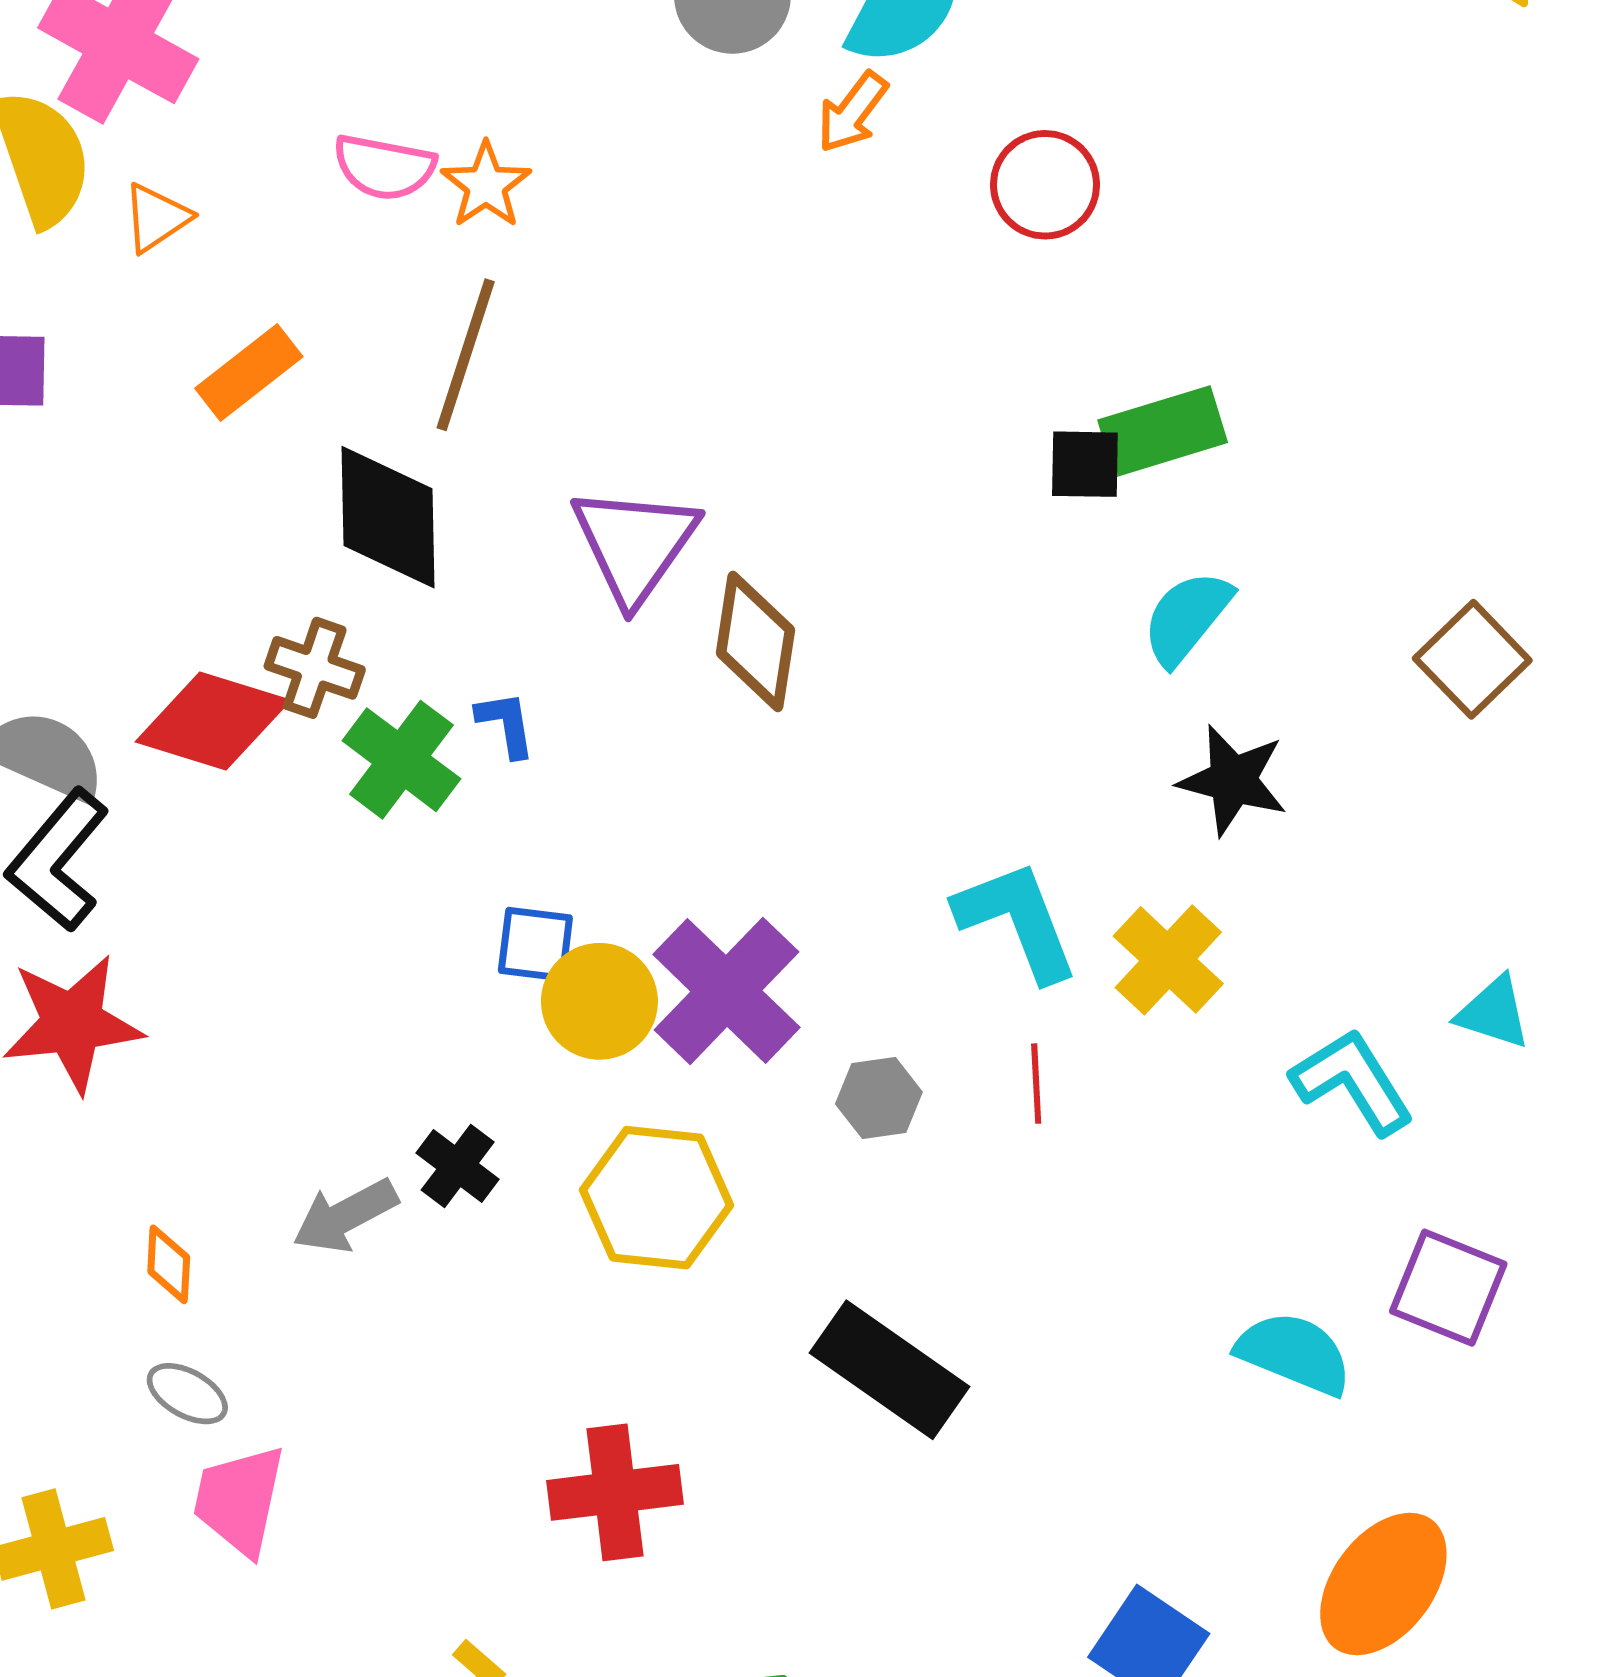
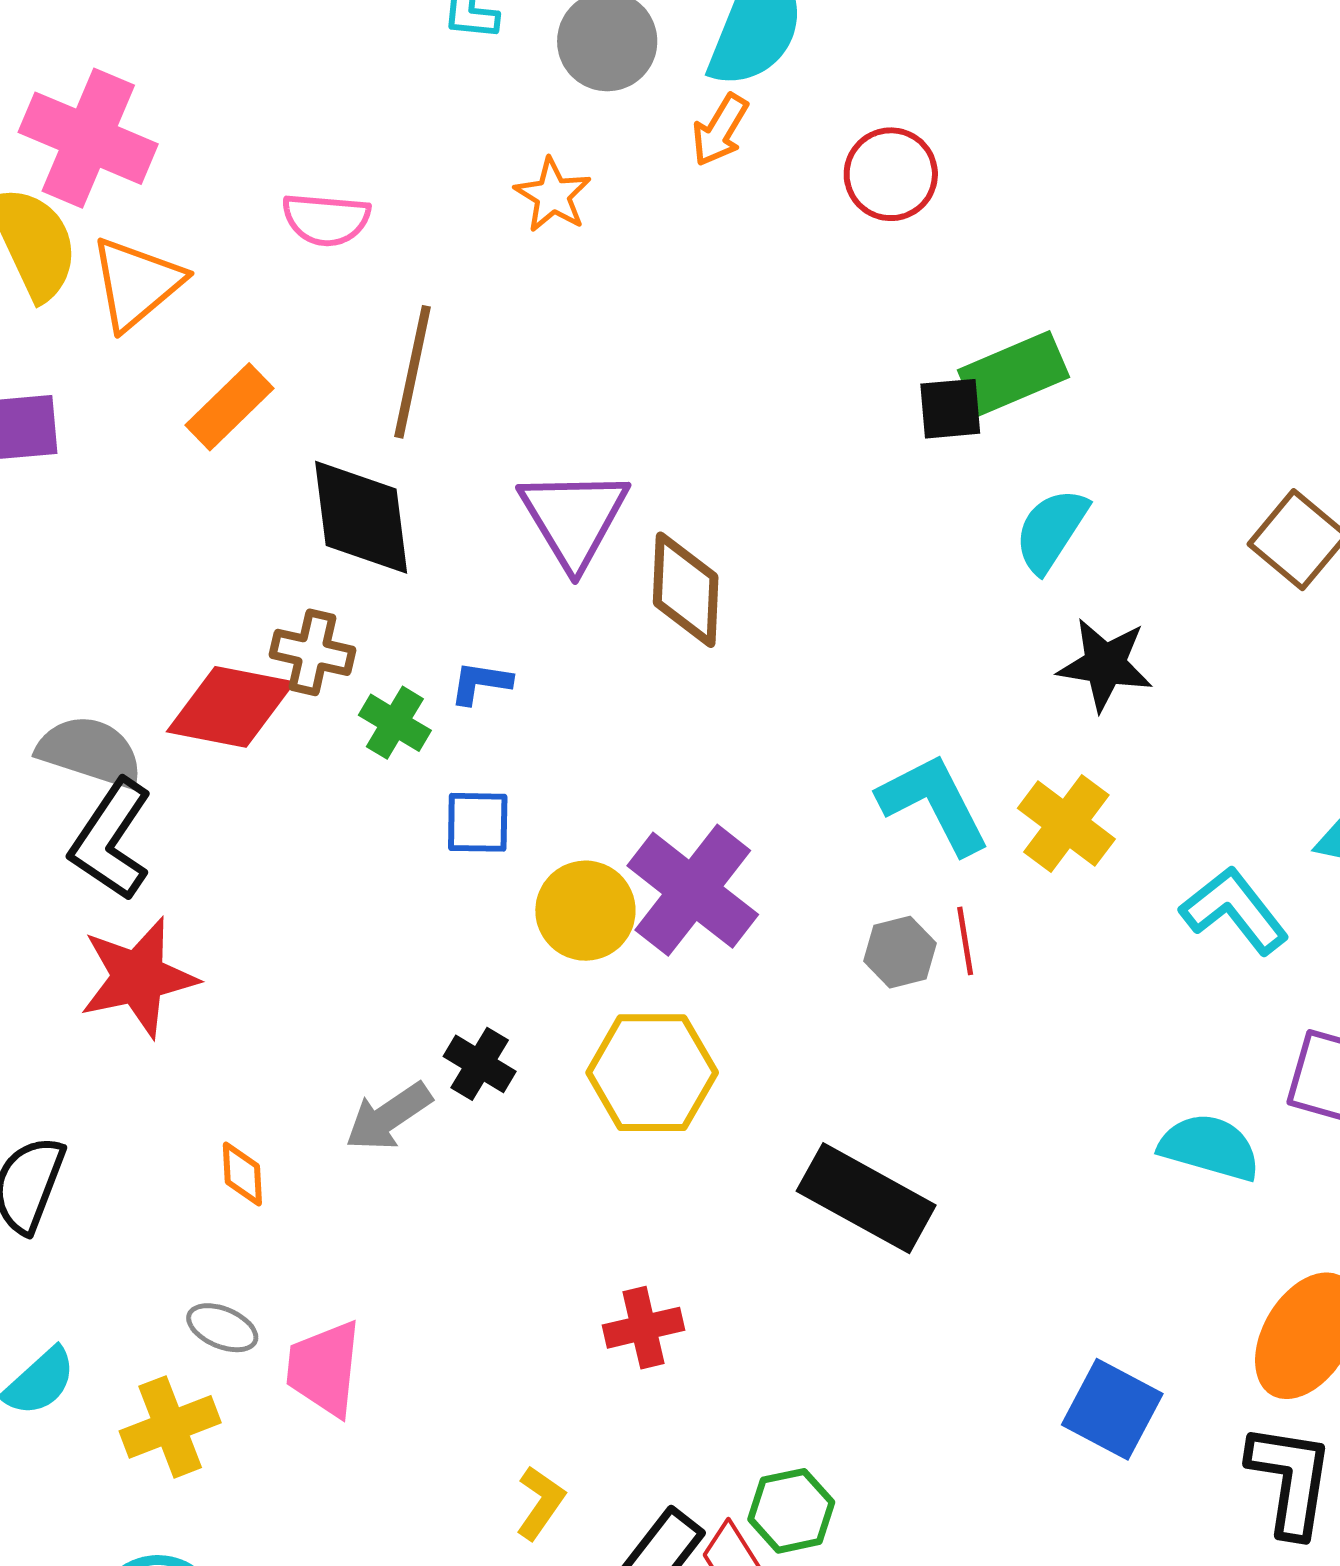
orange star: (486, 185) -> (553, 195), moved
orange triangle: (156, 218) -> (137, 283), size x1.6
blue L-shape: (506, 724) -> (481, 683), turned -66
green cross: (401, 760) -> (395, 723), size x0.7
blue square: (535, 944) -> (478, 822), moved
gray hexagon: (879, 1098) -> (900, 952), moved
gray ellipse: (187, 1394) -> (222, 1328), moved
red cross: (615, 1492) -> (643, 1328), size x0.7

